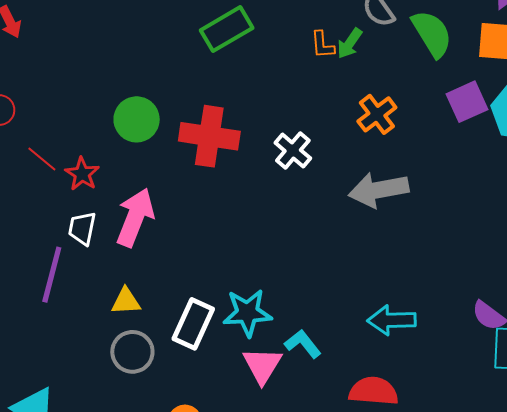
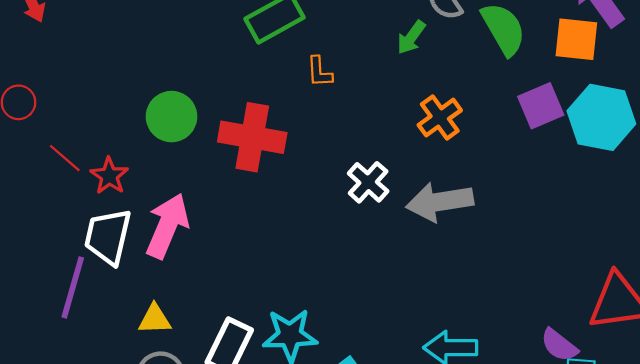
orange L-shape: (322, 45) -> (319, 72), moved
white cross: (293, 151) -> (368, 182), moved
white trapezoid: (82, 228) -> (108, 237), size x1.5

